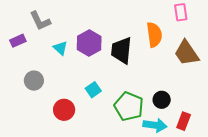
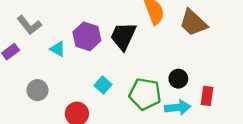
black trapezoid: (121, 50) -> (123, 36), turned 32

